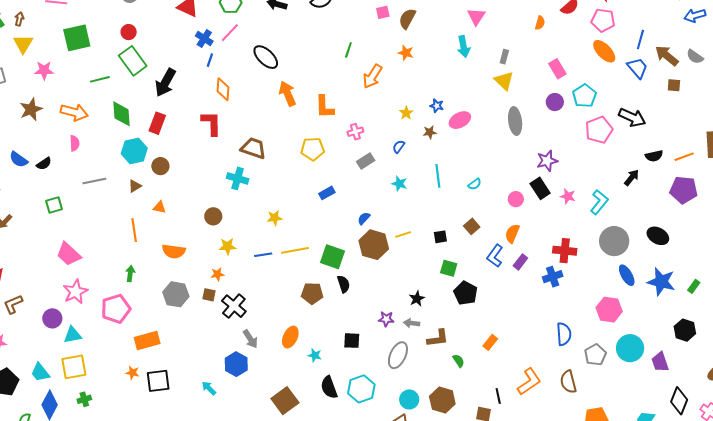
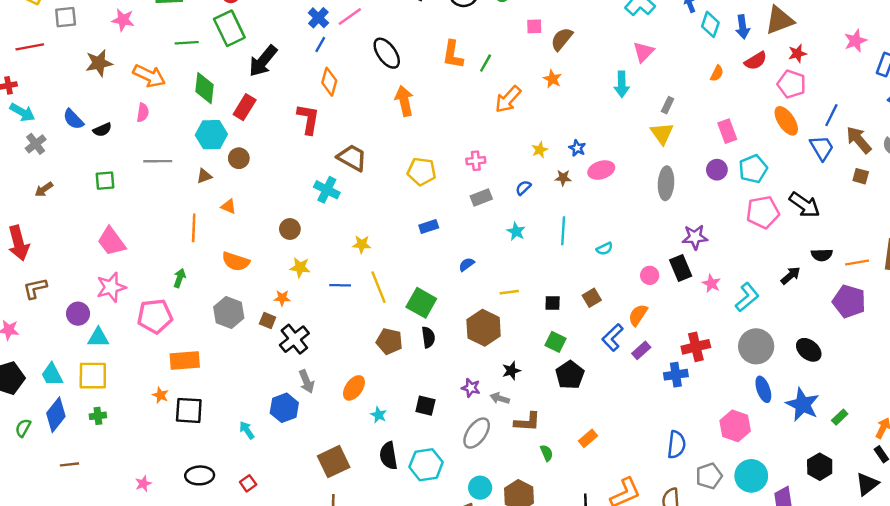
orange L-shape: (325, 107) -> (453, 55), moved
brown hexagon: (374, 245) -> (484, 328), moved
yellow line: (295, 250) -> (379, 287), turned 68
red cross: (565, 251) -> (696, 347), turned -30

